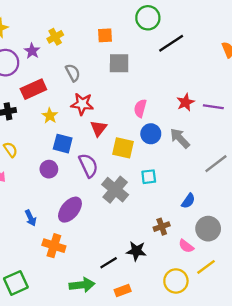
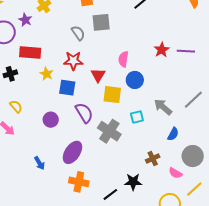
gray semicircle: (73, 73) -> (78, 33), moved
red rectangle: (33, 89) -> (30, 52), turned 35
red triangle: (99, 128) -> (98, 75), moved
gray arrow: (180, 138) -> (163, 107), moved
blue square: (63, 144) -> (67, 88), moved
orange cross: (54, 246) -> (79, 182), moved

